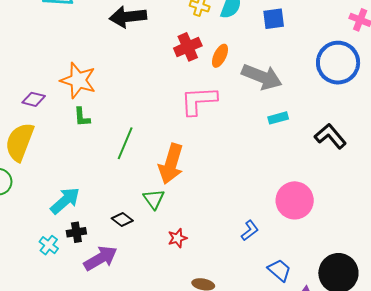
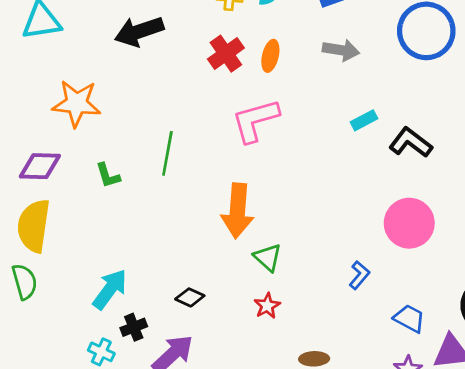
gray arrow: (262, 77) -> (341, 50), moved, size x0.7
orange star: (78, 80) -> (77, 103), moved
purple diamond: (34, 99) -> (40, 166), size x1.4
black L-shape: (330, 136) -> (411, 143), moved
green line: (125, 143) -> (167, 153), moved
green triangle: (154, 199) -> (268, 257), moved

